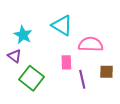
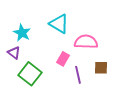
pink rectangle: (66, 62) -> (63, 59), turned 32

